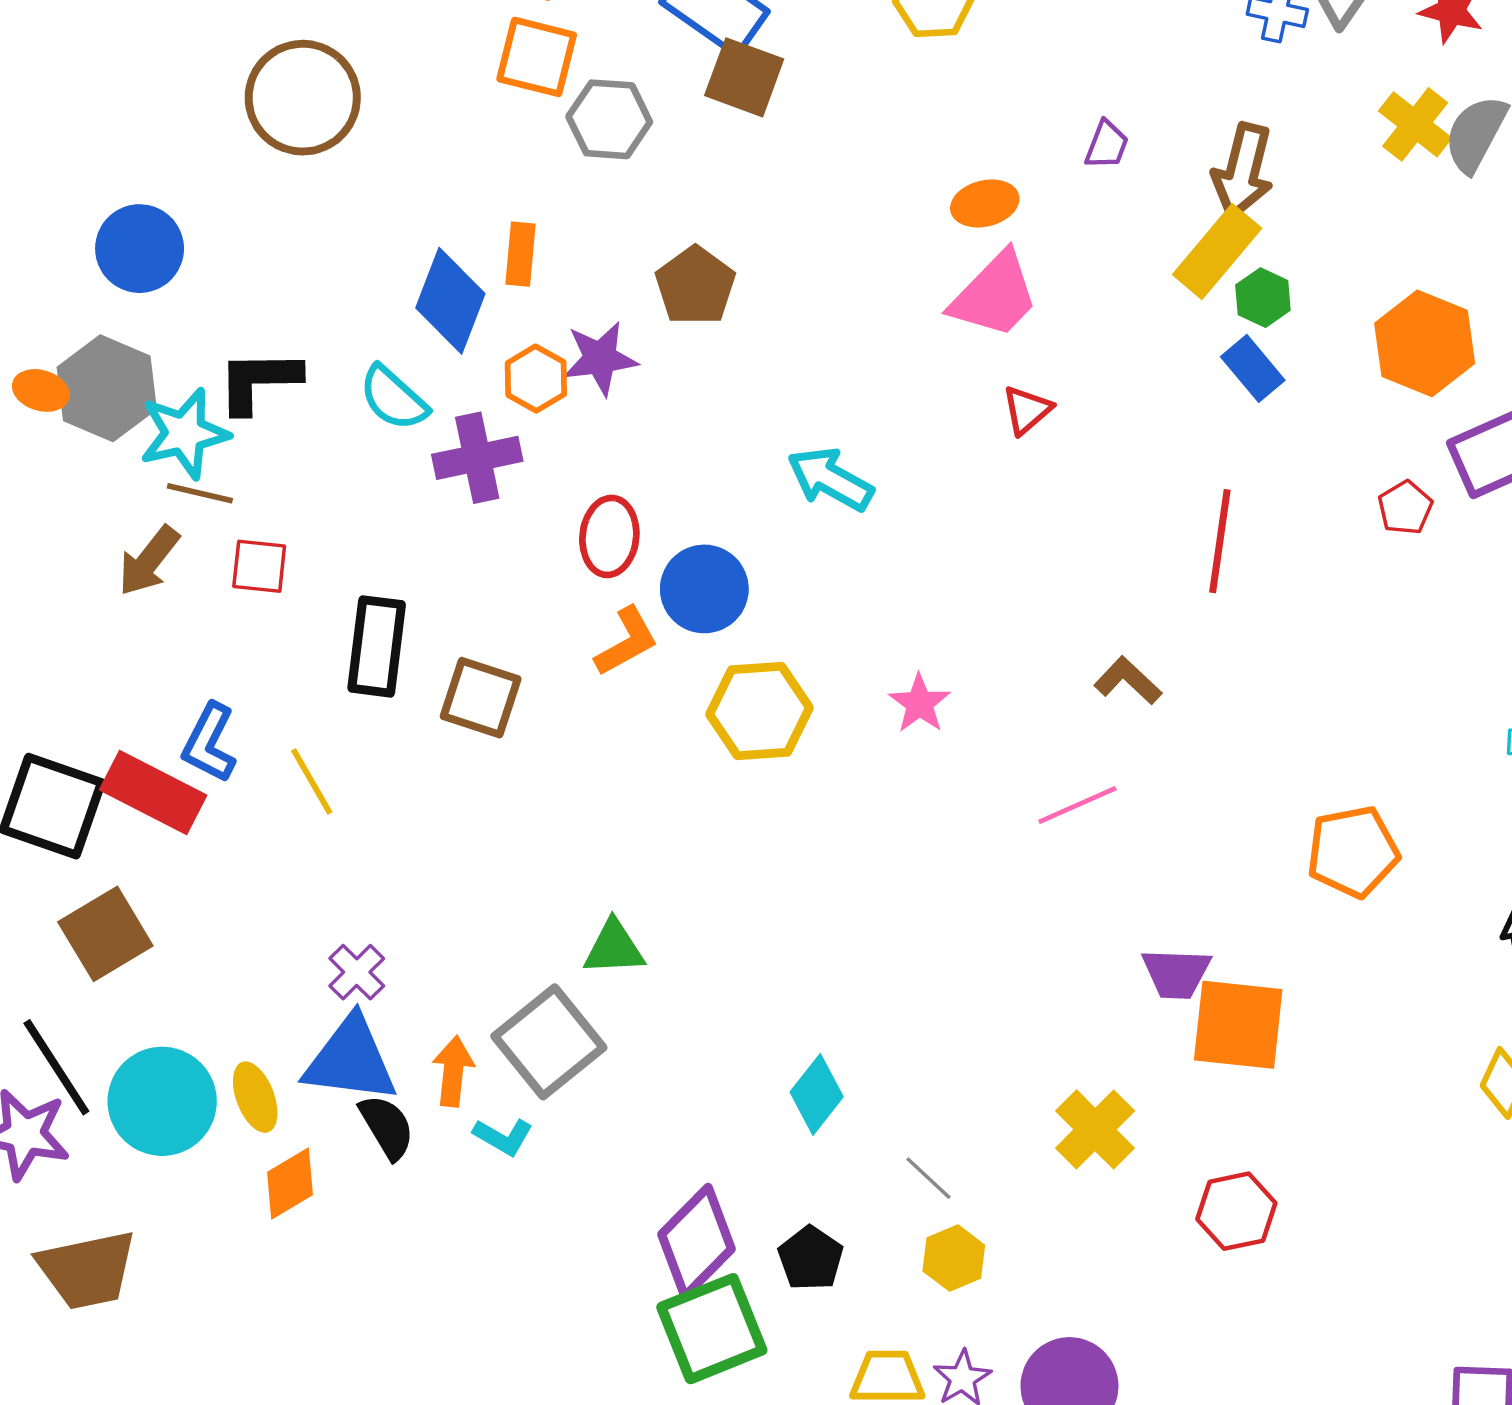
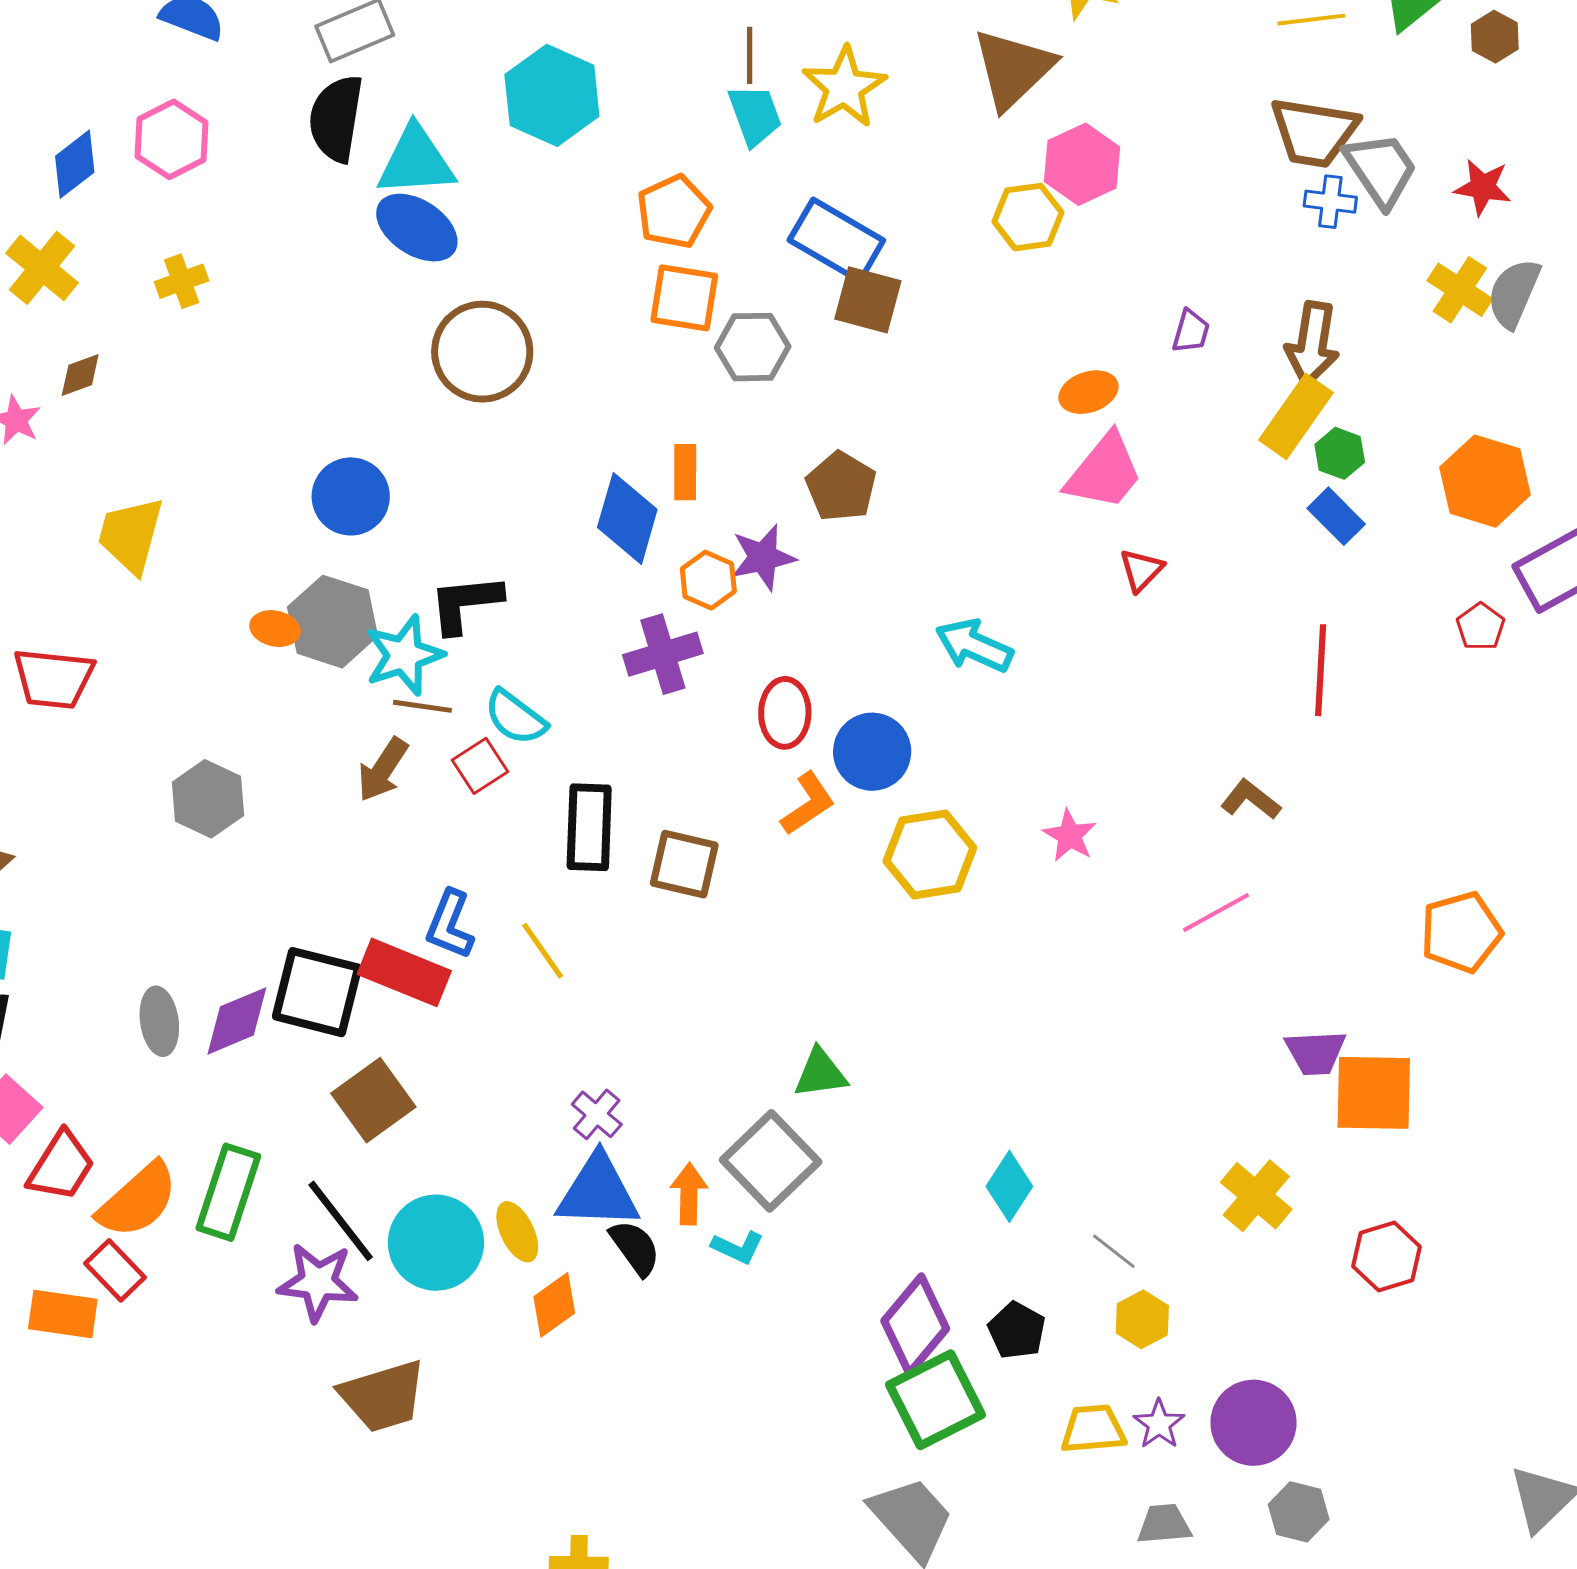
cyan semicircle: (393, 398) -> (515, 717), moved
red square: (259, 566) -> (480, 766), turned -34

